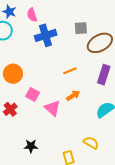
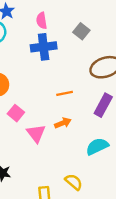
pink semicircle: (32, 15) -> (42, 21), moved
gray square: (81, 28) -> (81, 31), moved, turned 32

